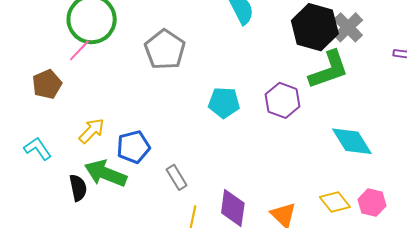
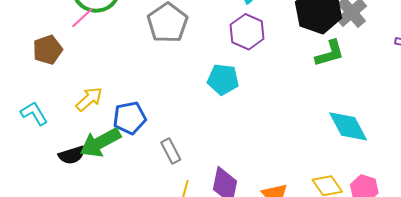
green L-shape: (329, 70) -> (330, 53), size x0.7
purple hexagon: (283, 100) -> (247, 32), moved
green arrow: (106, 173) -> (100, 142), turned -54
black semicircle: (78, 188) -> (72, 155), turned 80

